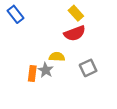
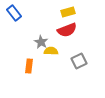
yellow rectangle: (76, 13) -> (68, 12), turned -64
gray star: (46, 70) -> (41, 42), moved

